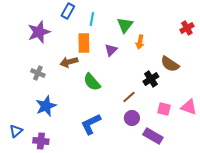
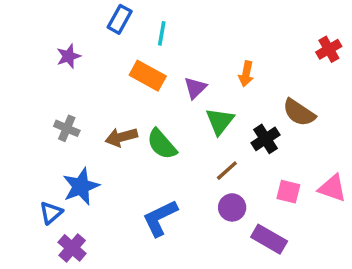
green triangle: (125, 25) -> (220, 121), moved
purple star: (39, 32) -> (69, 56), size x0.6
orange rectangle: (84, 43) -> (148, 76), turned -60
brown arrow: (69, 62) -> (121, 137), moved
blue triangle: (16, 131) -> (51, 213), moved
purple cross: (41, 141) -> (72, 248), turned 35

